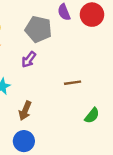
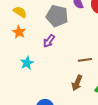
brown arrow: (25, 111) -> (77, 83), moved

